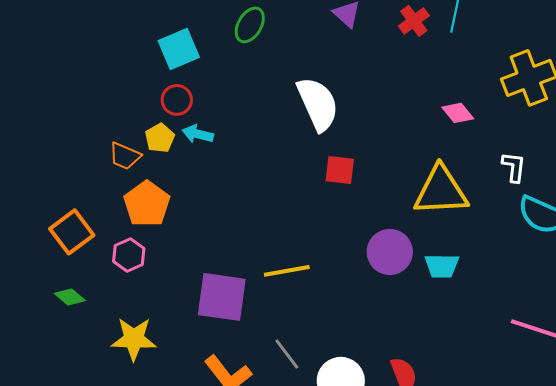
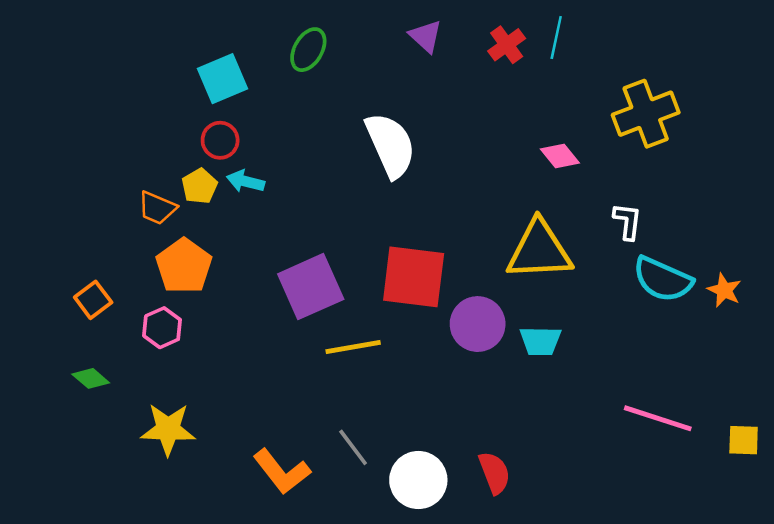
red square: (340, 170) -> (414, 277), moved, size x1.8
orange square: (72, 232) -> (93, 300), size x0.7
purple square: (222, 297) -> (311, 287), moved, turned -32

